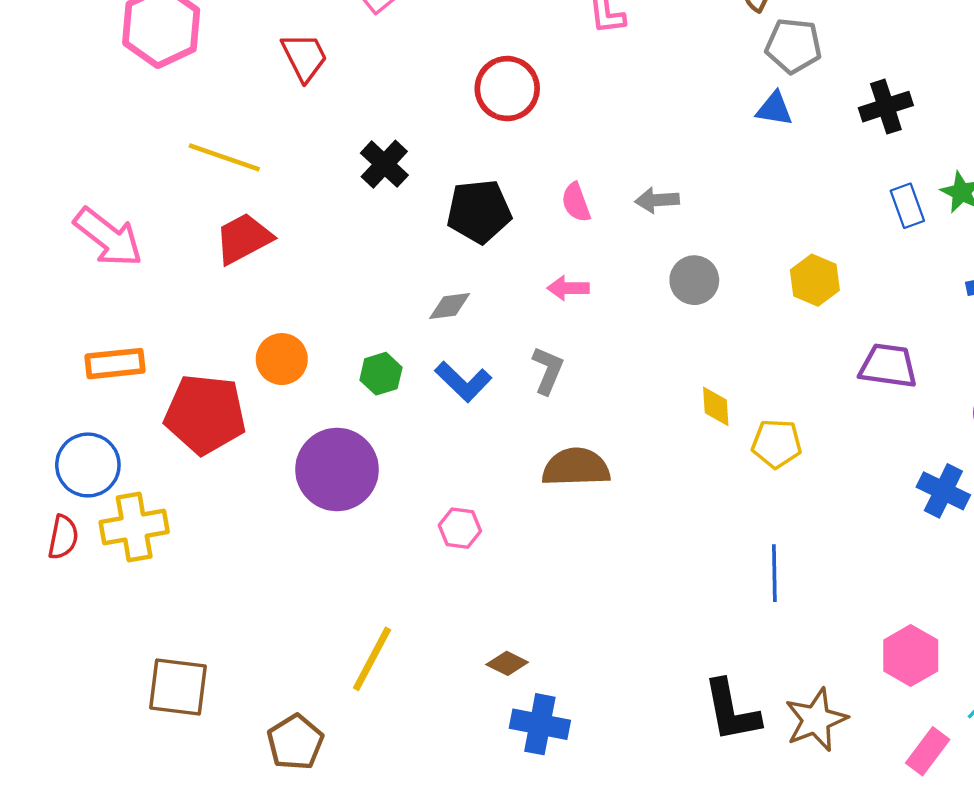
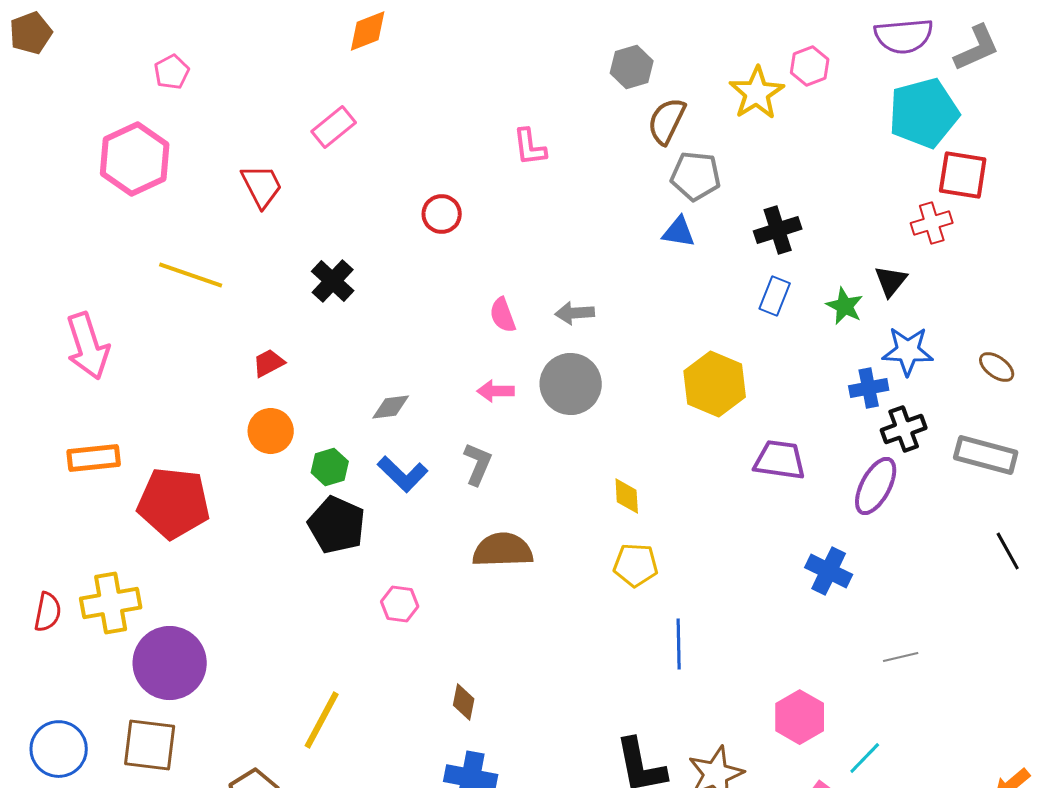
red circle: (507, 89) -> (442, 214), size x0.7
blue rectangle: (907, 206) -> (775, 296), moved, turned 42
black pentagon: (479, 211) -> (337, 525), moved, turned 30
pink arrow: (108, 237) -> (88, 346), turned 34
red trapezoid: (243, 238) -> (269, 363), moved, size x0.6
gray circle: (694, 280) -> (571, 384), moved, size x1.4
yellow hexagon: (815, 280) -> (715, 384), size x1.4
orange circle: (282, 359) -> (271, 431), moved
yellow pentagon: (777, 444) -> (636, 565), moved
blue circle: (88, 465) -> (59, 749), moved
purple circle: (337, 470) -> (170, 663), moved
brown diamond: (507, 663) -> (464, 702), moved, turned 75

